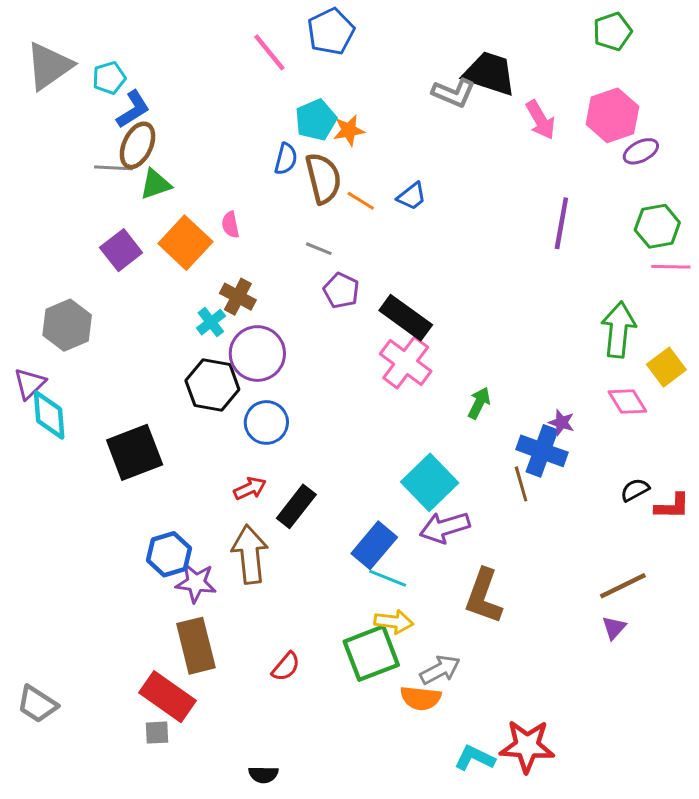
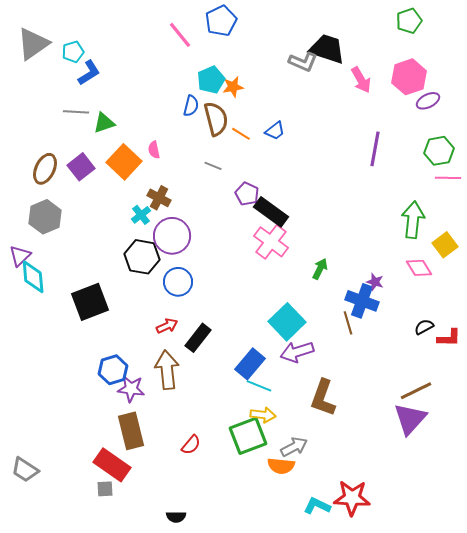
brown ellipse: (138, 145) -> (45, 169), moved
purple pentagon: (341, 291) -> (247, 194), moved
purple triangle: (614, 628) -> (410, 419), size x2.0

